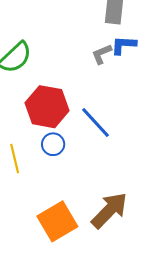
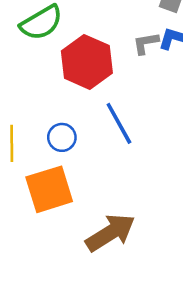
red hexagon: (47, 107) -> (87, 62), moved
orange square: (57, 221) -> (49, 189), moved

